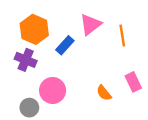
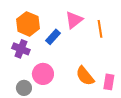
pink rectangle: (133, 82) -> (109, 82), moved, turned 35
orange semicircle: (104, 93) -> (85, 76), size x1.5

